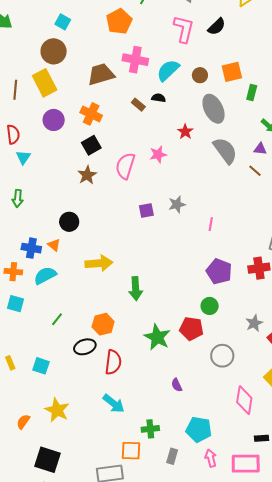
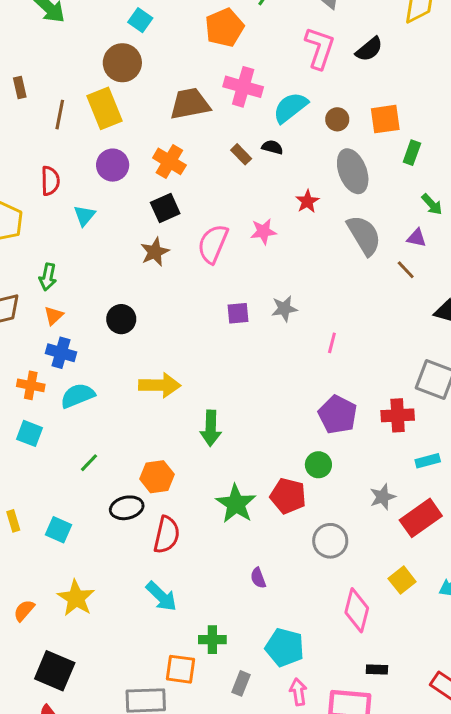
cyan triangle: (23, 157) -> (84, 216), moved
orange triangle: (54, 245) -> (54, 316), moved, turned 32

